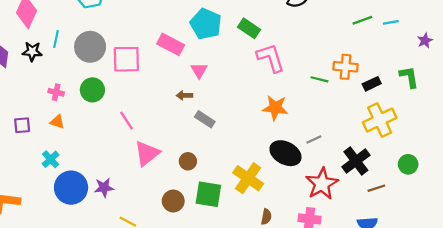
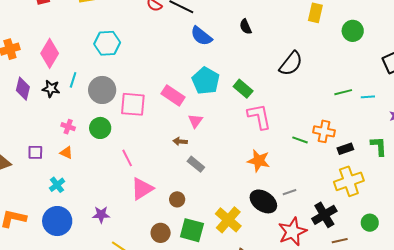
blue circle: (71, 188) -> (57, 221), moved

